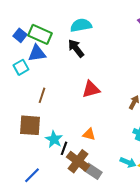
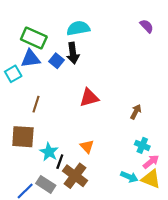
blue square: (20, 35) -> (57, 61), moved
black arrow: (76, 48) -> (73, 53), turned -150
orange triangle: (89, 134) -> (87, 146), turned 32
gray rectangle: (93, 171) -> (46, 184), moved

